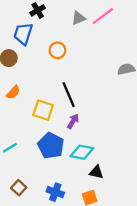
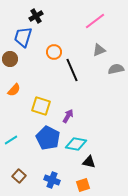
gray triangle: (79, 18) -> (99, 50), moved
black line: (69, 95) -> (72, 70), moved

